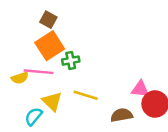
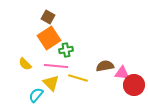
pink line: (38, 72) -> (56, 66), moved
yellow semicircle: (20, 78) -> (25, 64), turned 64
brown semicircle: (122, 115) -> (105, 66), moved

